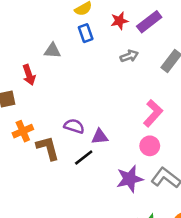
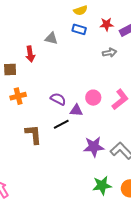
blue rectangle: (86, 33) -> (79, 29), turned -64
pink circle: (150, 146) -> (93, 98), moved
brown L-shape: (48, 148) -> (33, 134), moved

